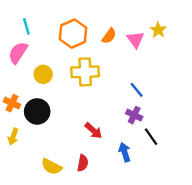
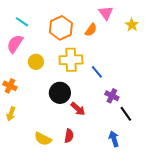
cyan line: (26, 26) -> (22, 22), turned -40
pink triangle: (135, 40) -> (106, 13), moved
blue line: (137, 90) -> (97, 72), moved
black circle: (37, 111) -> (60, 93), moved
blue arrow: (125, 152) -> (114, 139), moved

